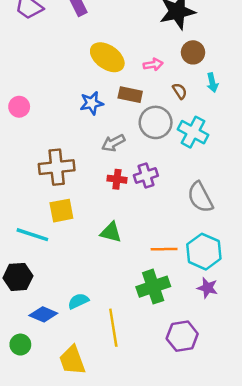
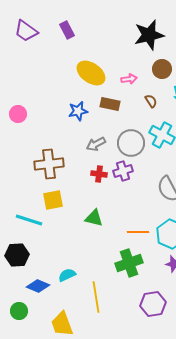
gray circle: (156, 122) -> (131, 143), moved

